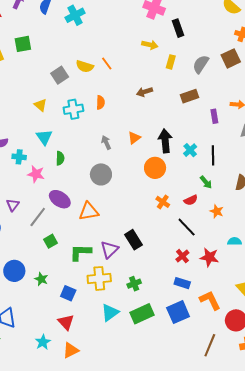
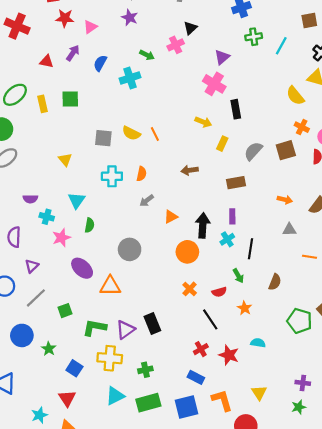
gray square: (60, 75) -> (103, 138), turned 30
yellow triangle: (40, 105) -> (65, 160), moved
purple rectangle: (214, 116) -> (232, 216), moved
gray arrow: (106, 143) -> (147, 201), moved, turned -112
pink star: (36, 174) -> (61, 238), turned 30
gray line: (38, 217) -> (36, 298), moved

